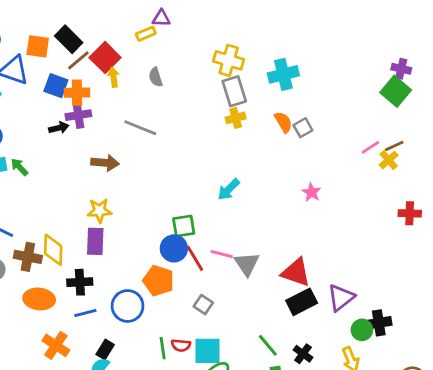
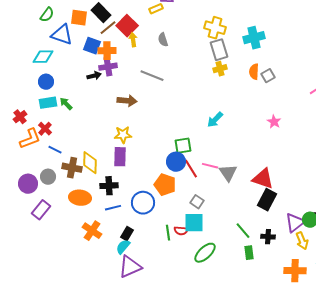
orange semicircle: (283, 122) -> (254, 72), turned -147
purple triangle: (341, 298) -> (295, 223), moved
black rectangle: (302, 302) -> (267, 200), turned -35
cyan square: (208, 351) -> (194, 223), moved
black cross: (303, 354) -> (268, 237), turned -32

